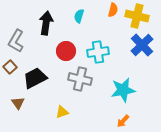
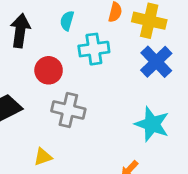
cyan cross: (98, 52) -> (94, 49), moved
cyan star: (123, 90) -> (152, 124), moved, turned 30

